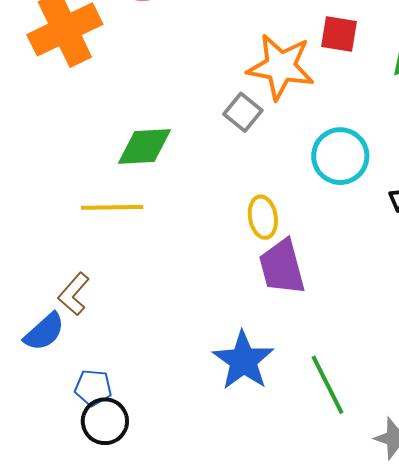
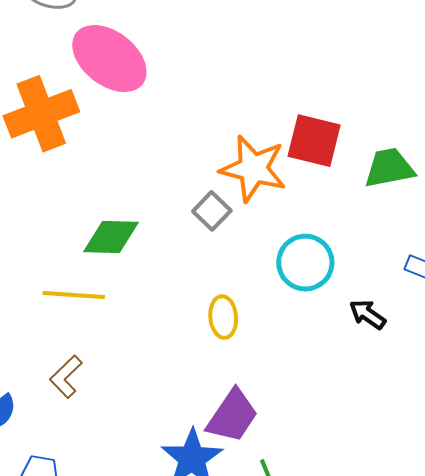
red square: (339, 34) -> (314, 141), size x1.4
purple trapezoid: (282, 267) -> (232, 416), moved, turned -136
brown L-shape: (74, 294) -> (66, 377), moved

